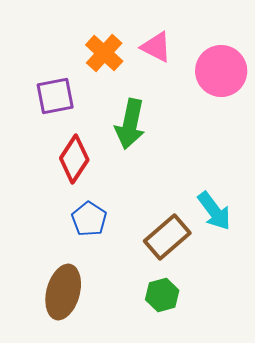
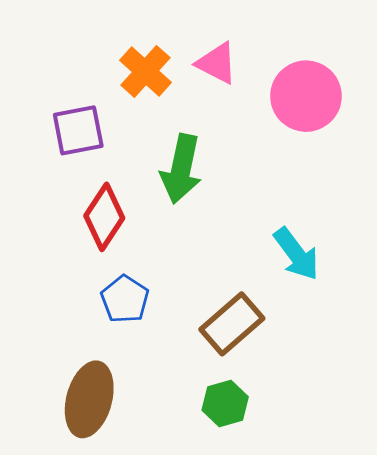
cyan arrow: (214, 211) -> (296, 254), moved

